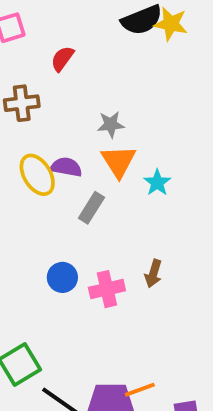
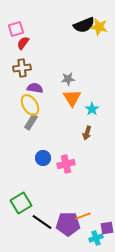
red semicircle: (62, 59) -> (23, 43), moved
purple semicircle: (66, 167) -> (35, 88), moved
gray rectangle: (91, 208) -> (31, 122), moved
brown arrow: (153, 274) -> (87, 133), moved

